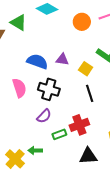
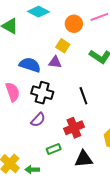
yellow square: (86, 69) -> (63, 46), moved
green rectangle: (59, 134) -> (54, 149), moved
green arrow: (35, 150) -> (32, 170), moved

